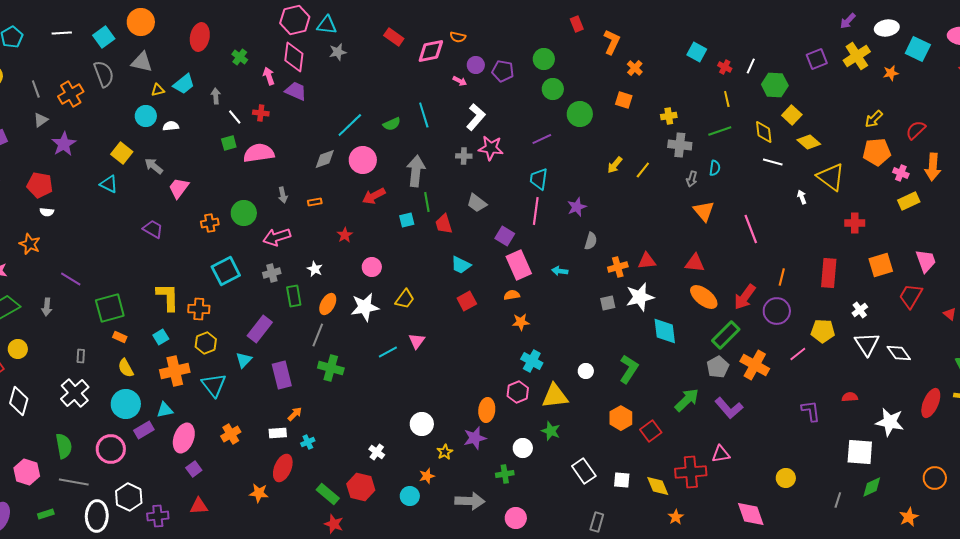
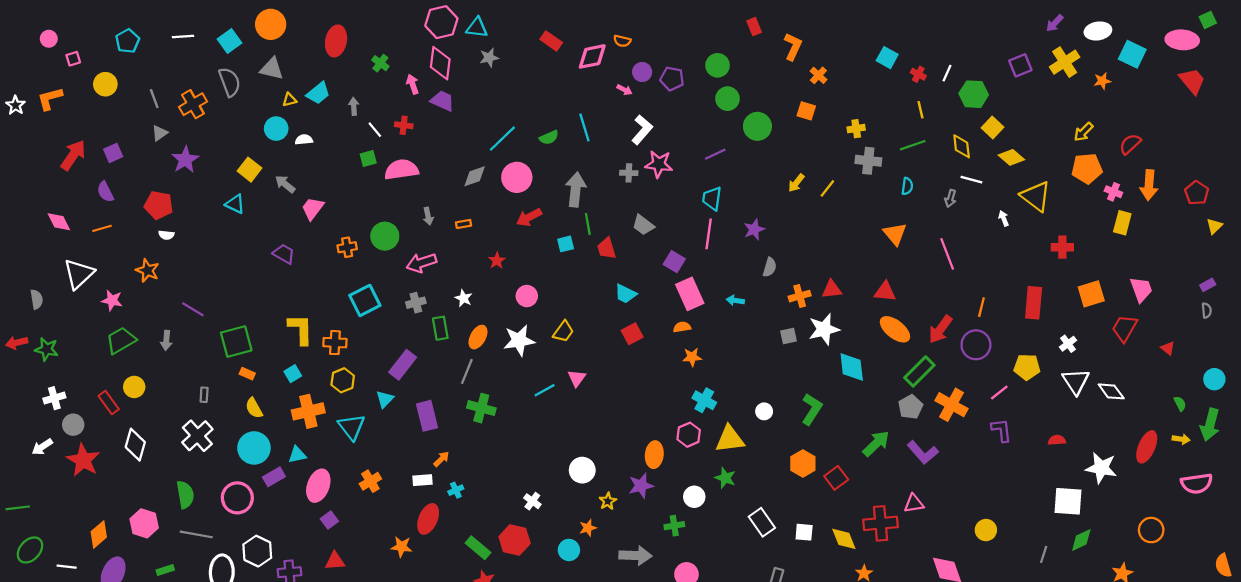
gray arrow: (692, 179) -> (950, 198), moved
yellow rectangle: (909, 201) -> (1122, 223), turned -50
purple L-shape: (811, 411) -> (1001, 430), moved

